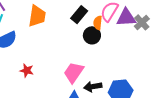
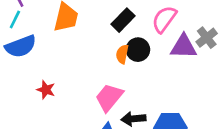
purple triangle: (126, 17) -> (184, 47), moved
orange semicircle: (98, 23) -> (122, 54), moved

